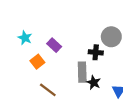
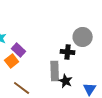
purple rectangle: (54, 45) -> (19, 50), moved

